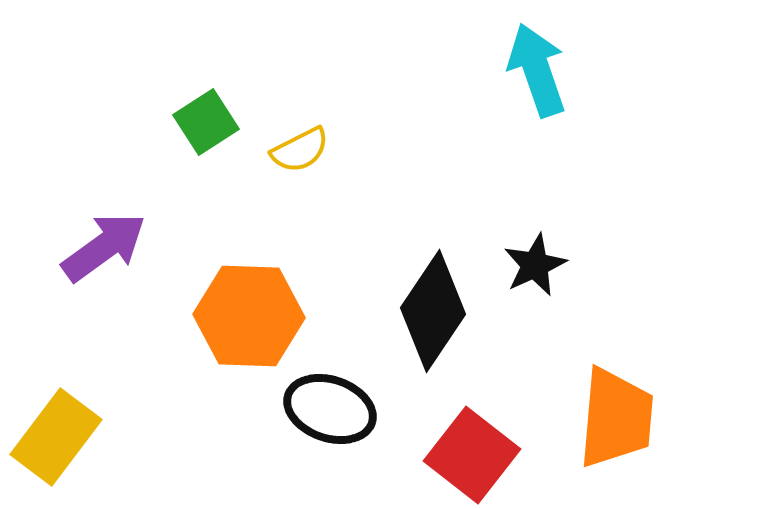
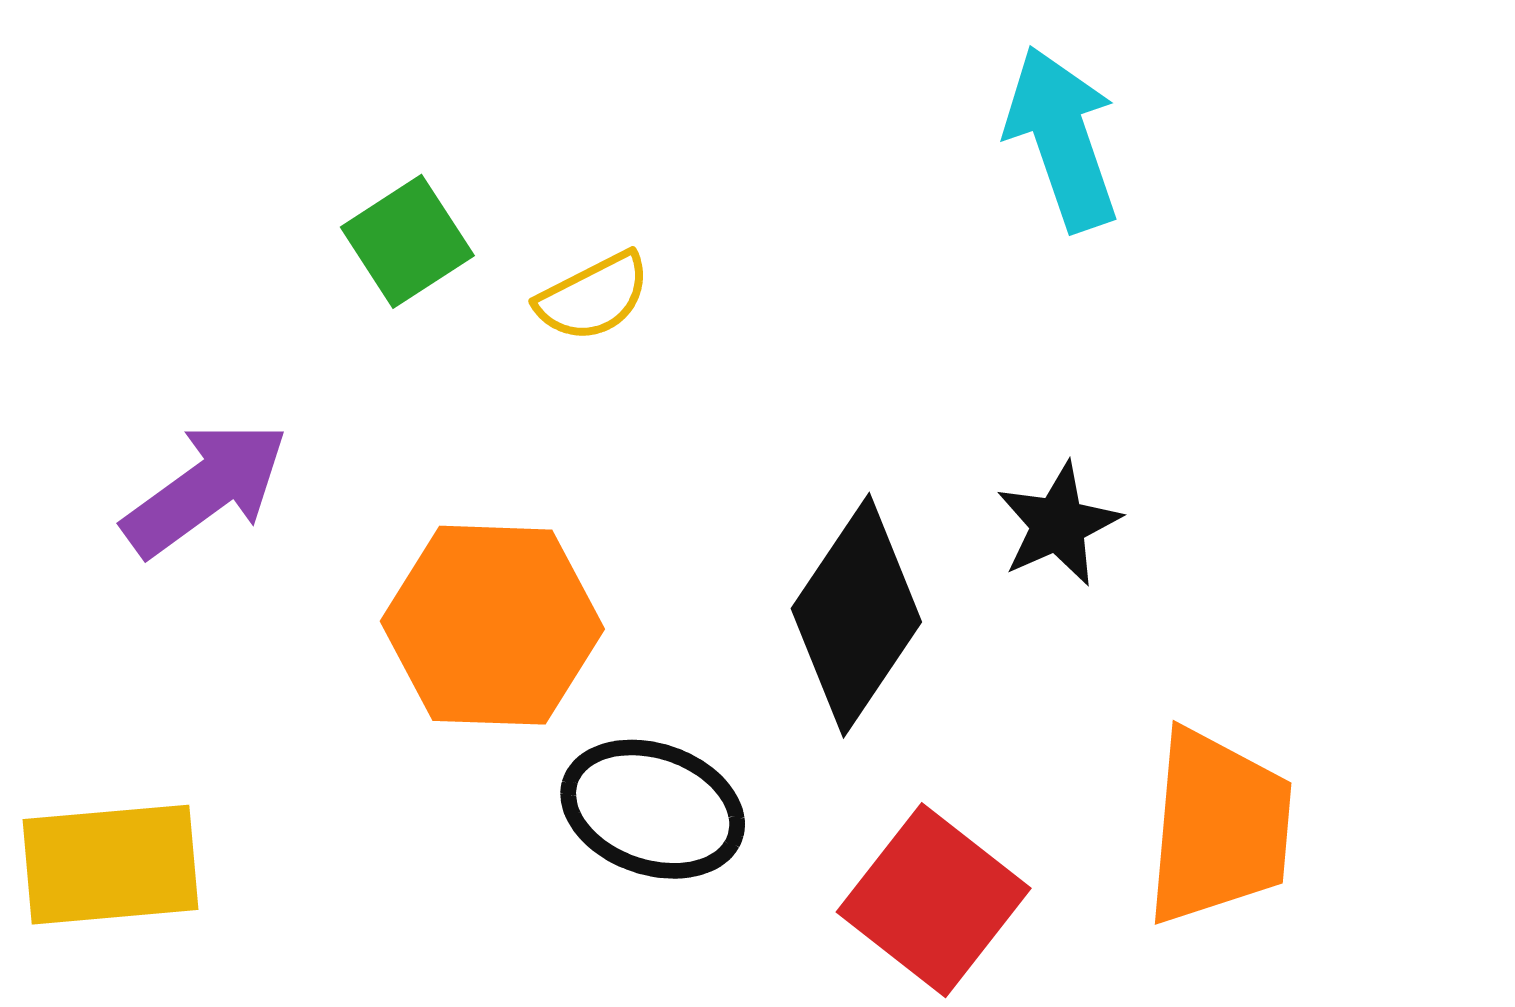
yellow rectangle: (56, 437) -> (111, 865), turned 48

